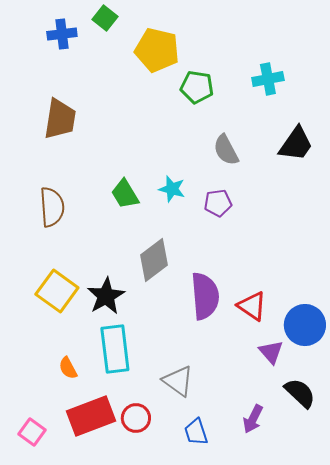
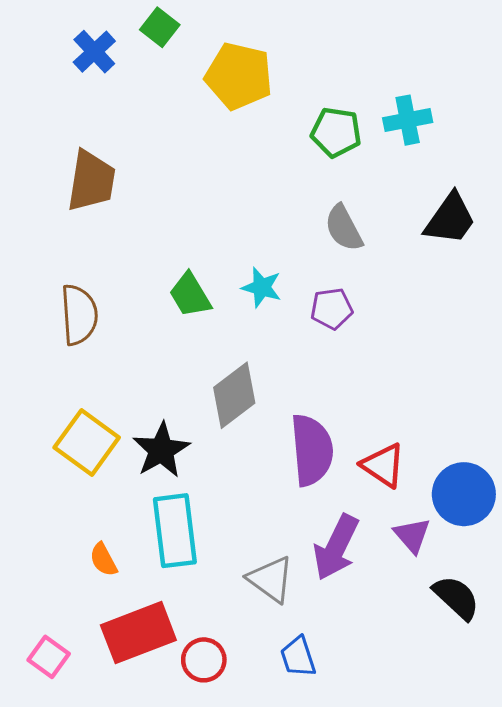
blue cross: (62, 34) -> (94, 52), turned -36
green pentagon: (197, 87) -> (336, 132), moved
red circle: (136, 418) -> (204, 660), moved
purple arrow: (253, 419) -> (336, 547), moved, size x1.5

